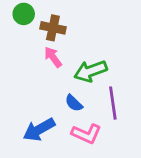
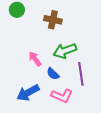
brown cross: (53, 28) -> (53, 20), moved
pink arrow: (53, 57) -> (35, 59), moved

